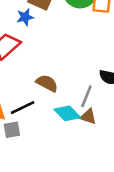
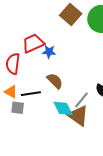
blue star: (25, 17) -> (49, 52), moved
brown triangle: (88, 117) -> (78, 116), size x1.6

